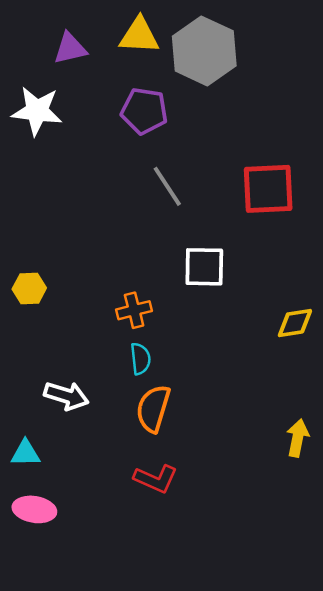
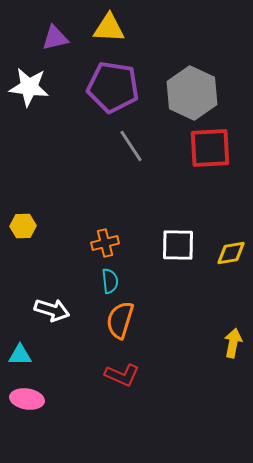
gray hexagon: (204, 51) -> (192, 93), moved
purple pentagon: (144, 111) -> (113, 87), size x1.4
white square: (204, 267) -> (178, 245), moved

